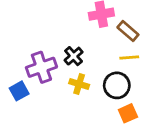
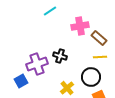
black cross: (74, 56) -> (60, 56), turned -32
yellow cross: (79, 84) -> (67, 88), moved, turned 32

